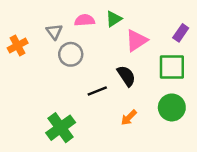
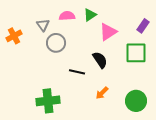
black line: (97, 91) -> (77, 72), turned 35
green circle: (172, 107) -> (136, 101), moved
green cross: (61, 128) -> (48, 101), turned 30

